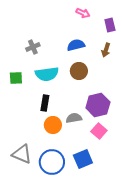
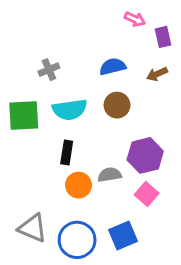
pink arrow: (83, 13) -> (135, 19), moved
brown arrow: (106, 50) -> (157, 74), turned 48
green square: (16, 78) -> (24, 115), size x1.6

